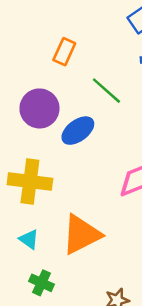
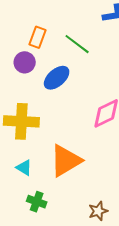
orange rectangle: (64, 52) -> (37, 37), moved
purple circle: (39, 108) -> (25, 62), size x0.7

